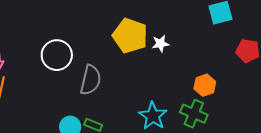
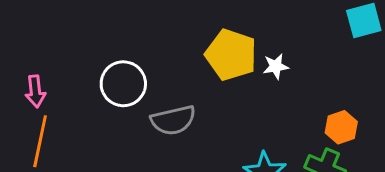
gray semicircle: (91, 80) -> (173, 120), turned 64

